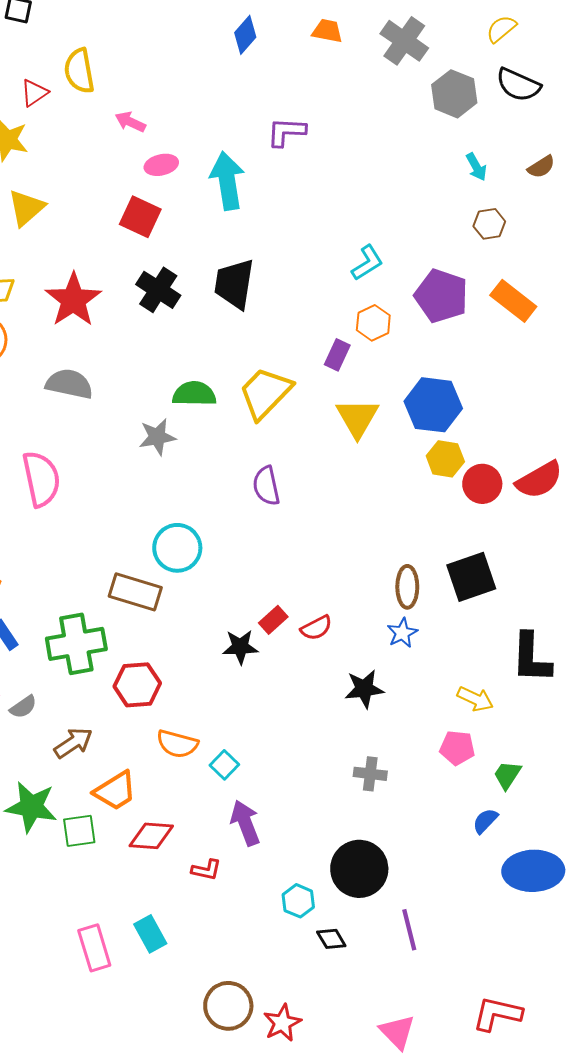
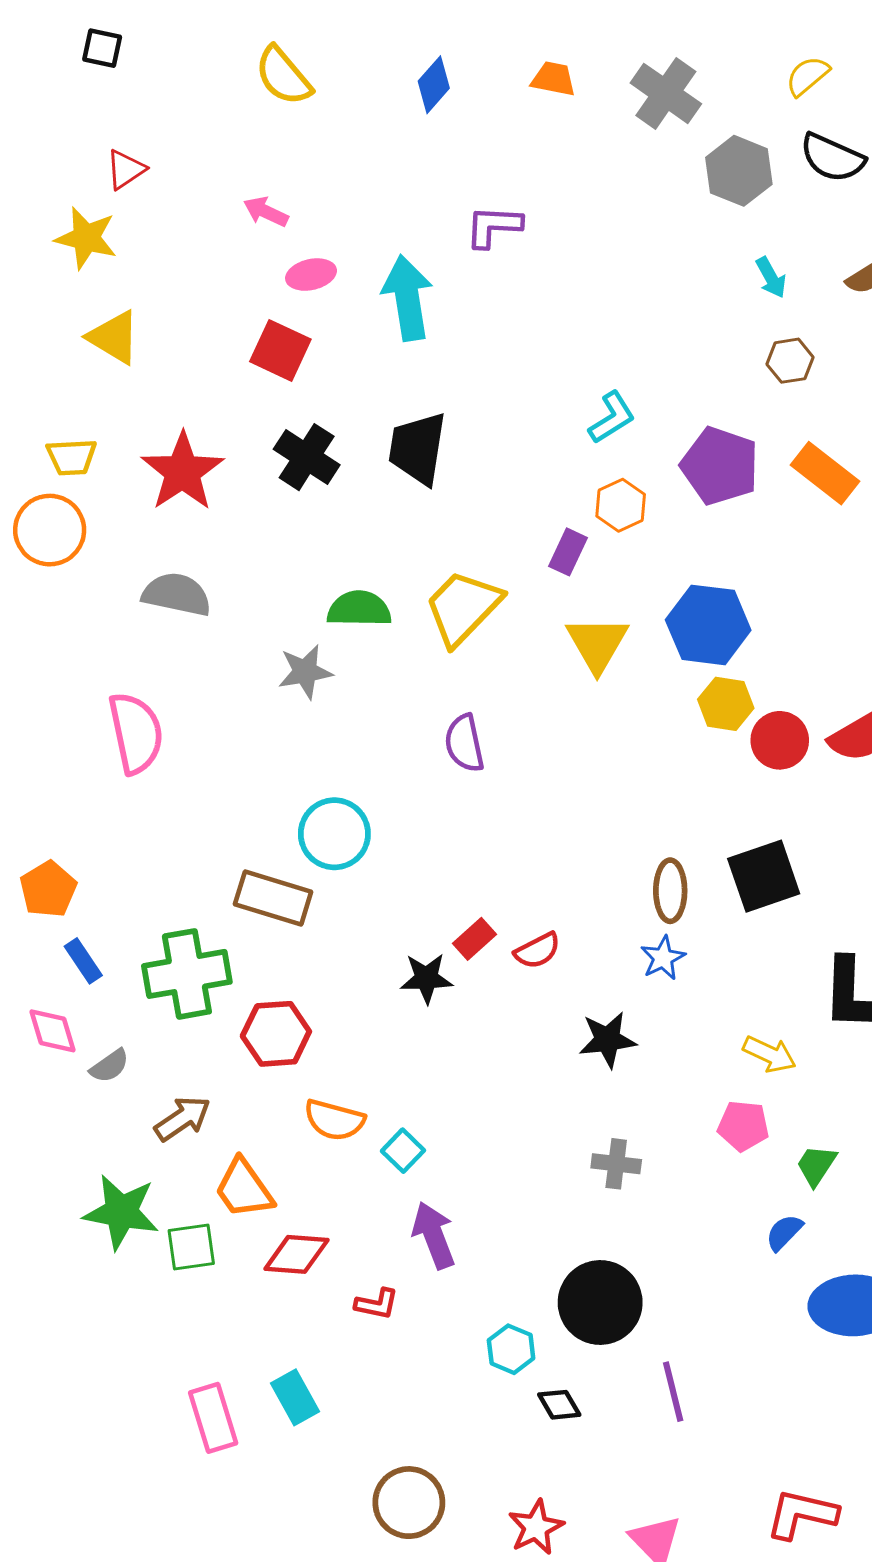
yellow semicircle: (79, 71) -> (283, 76), moved, turned -30
yellow triangle: (26, 208) -> (114, 337), turned -48
orange trapezoid: (115, 791) -> (244, 1189), turned 87
red star: (282, 1023) -> (536, 1527), moved

